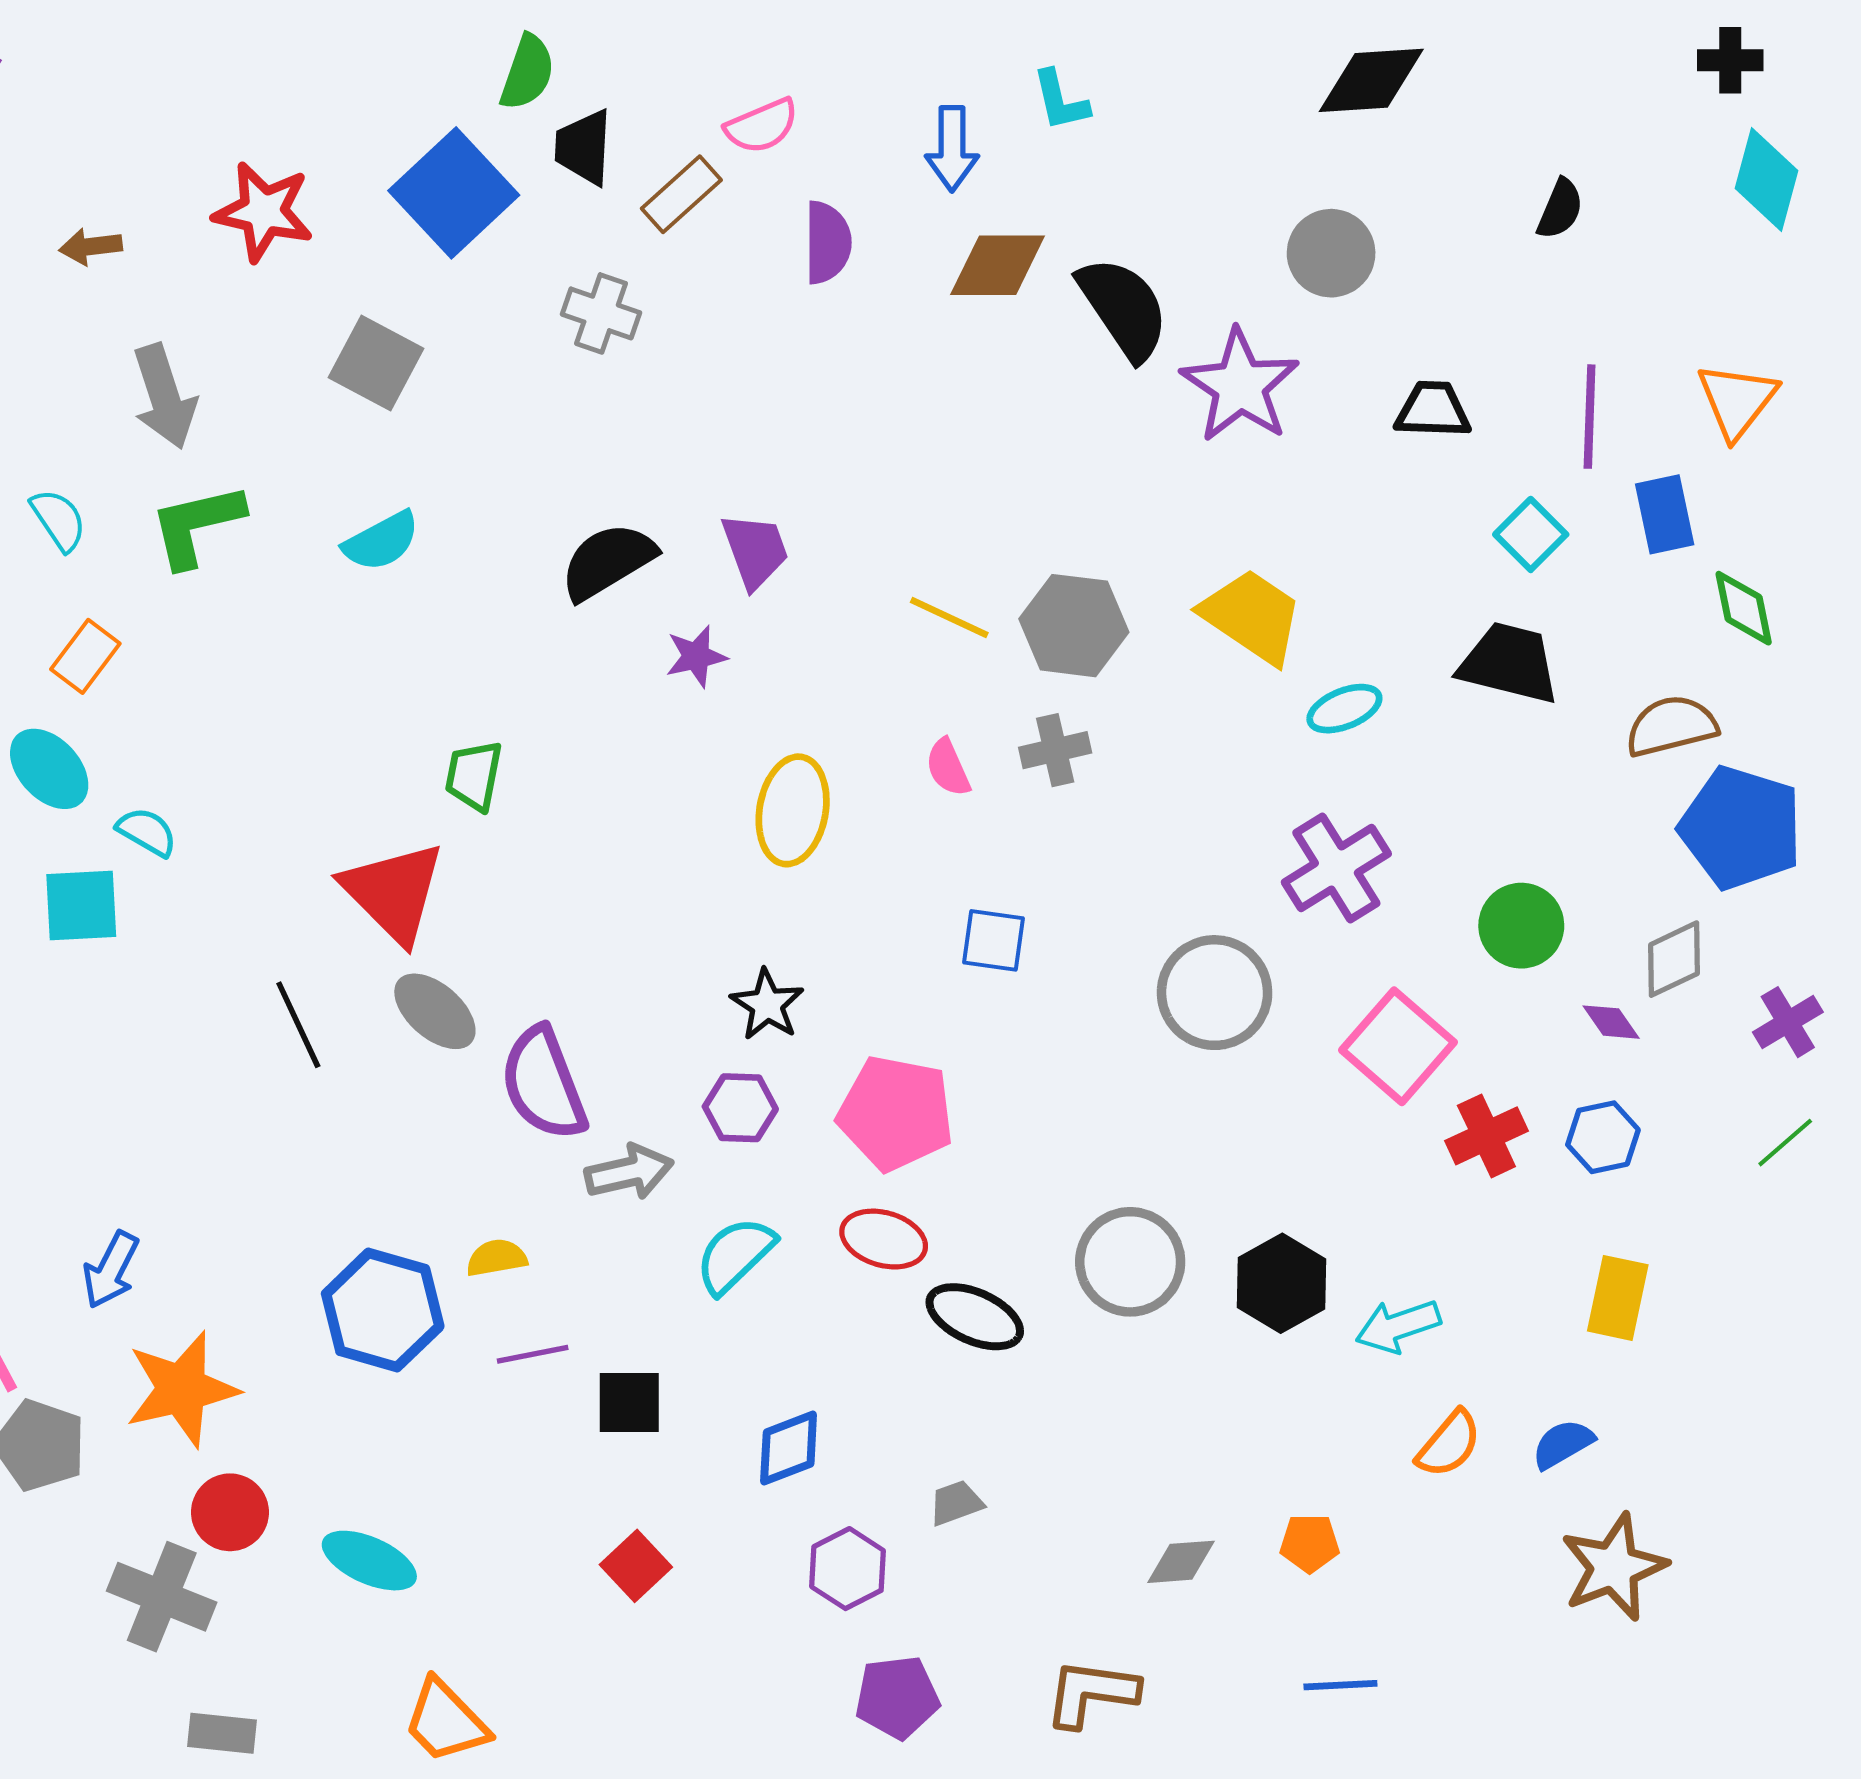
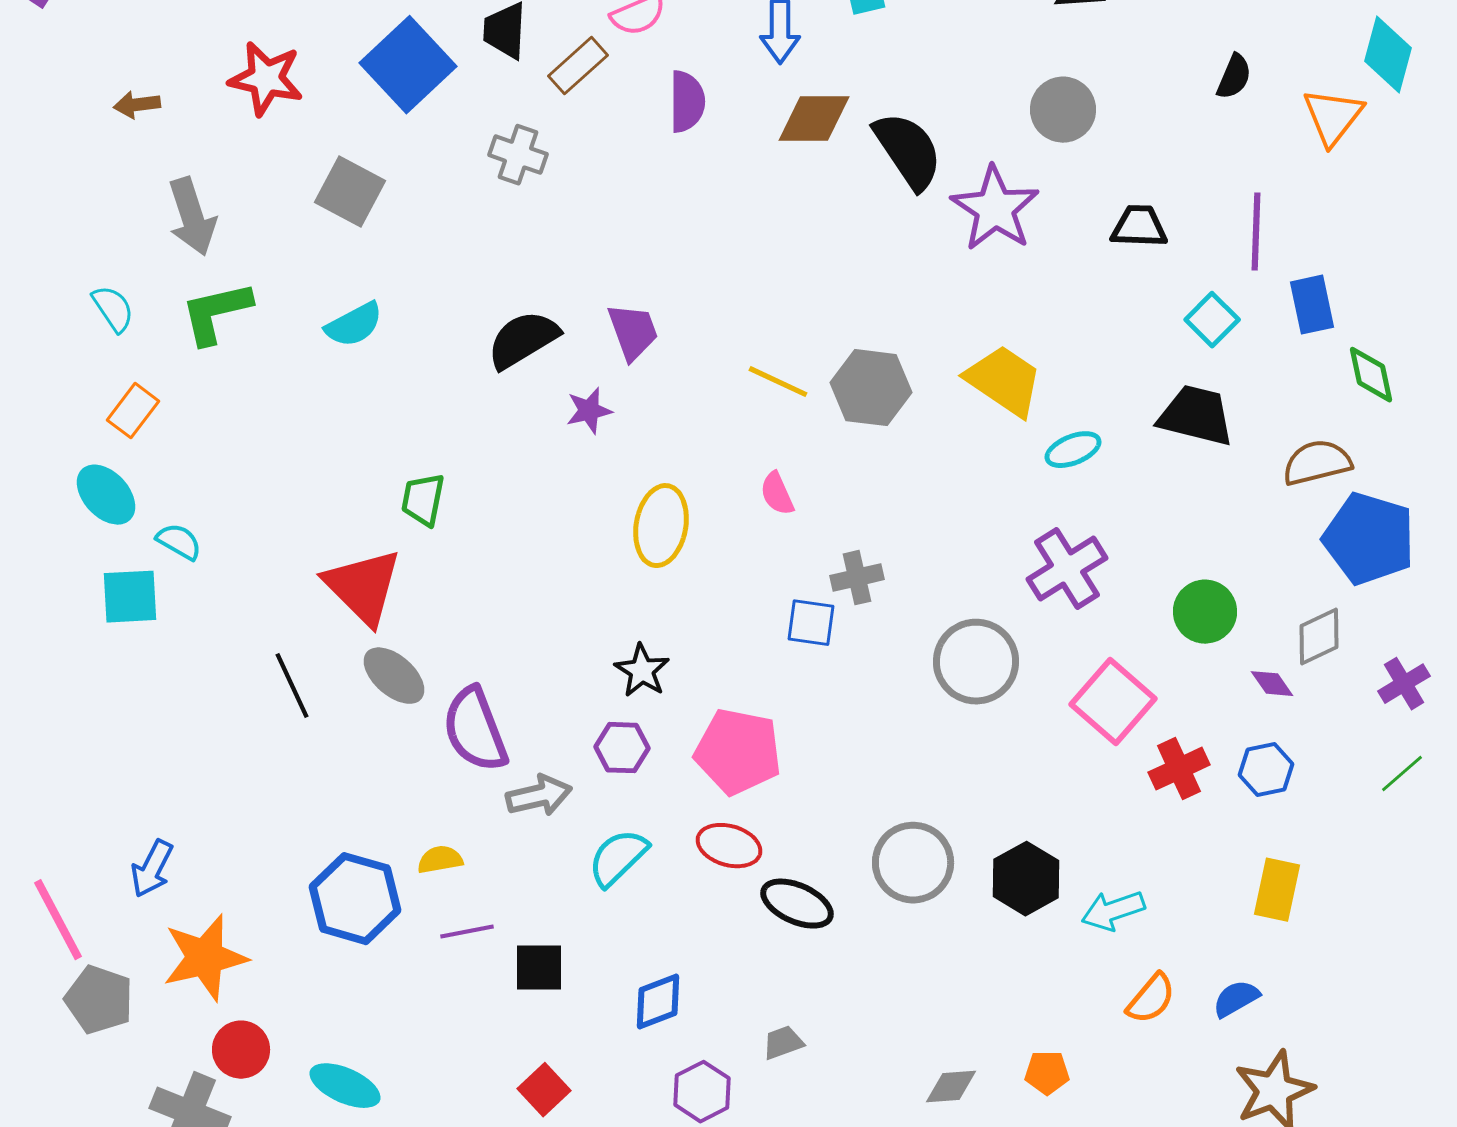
orange triangle: (1737, 401) -> (1333, 117), moved
gray cross: (1055, 750) -> (857, 578), moved

